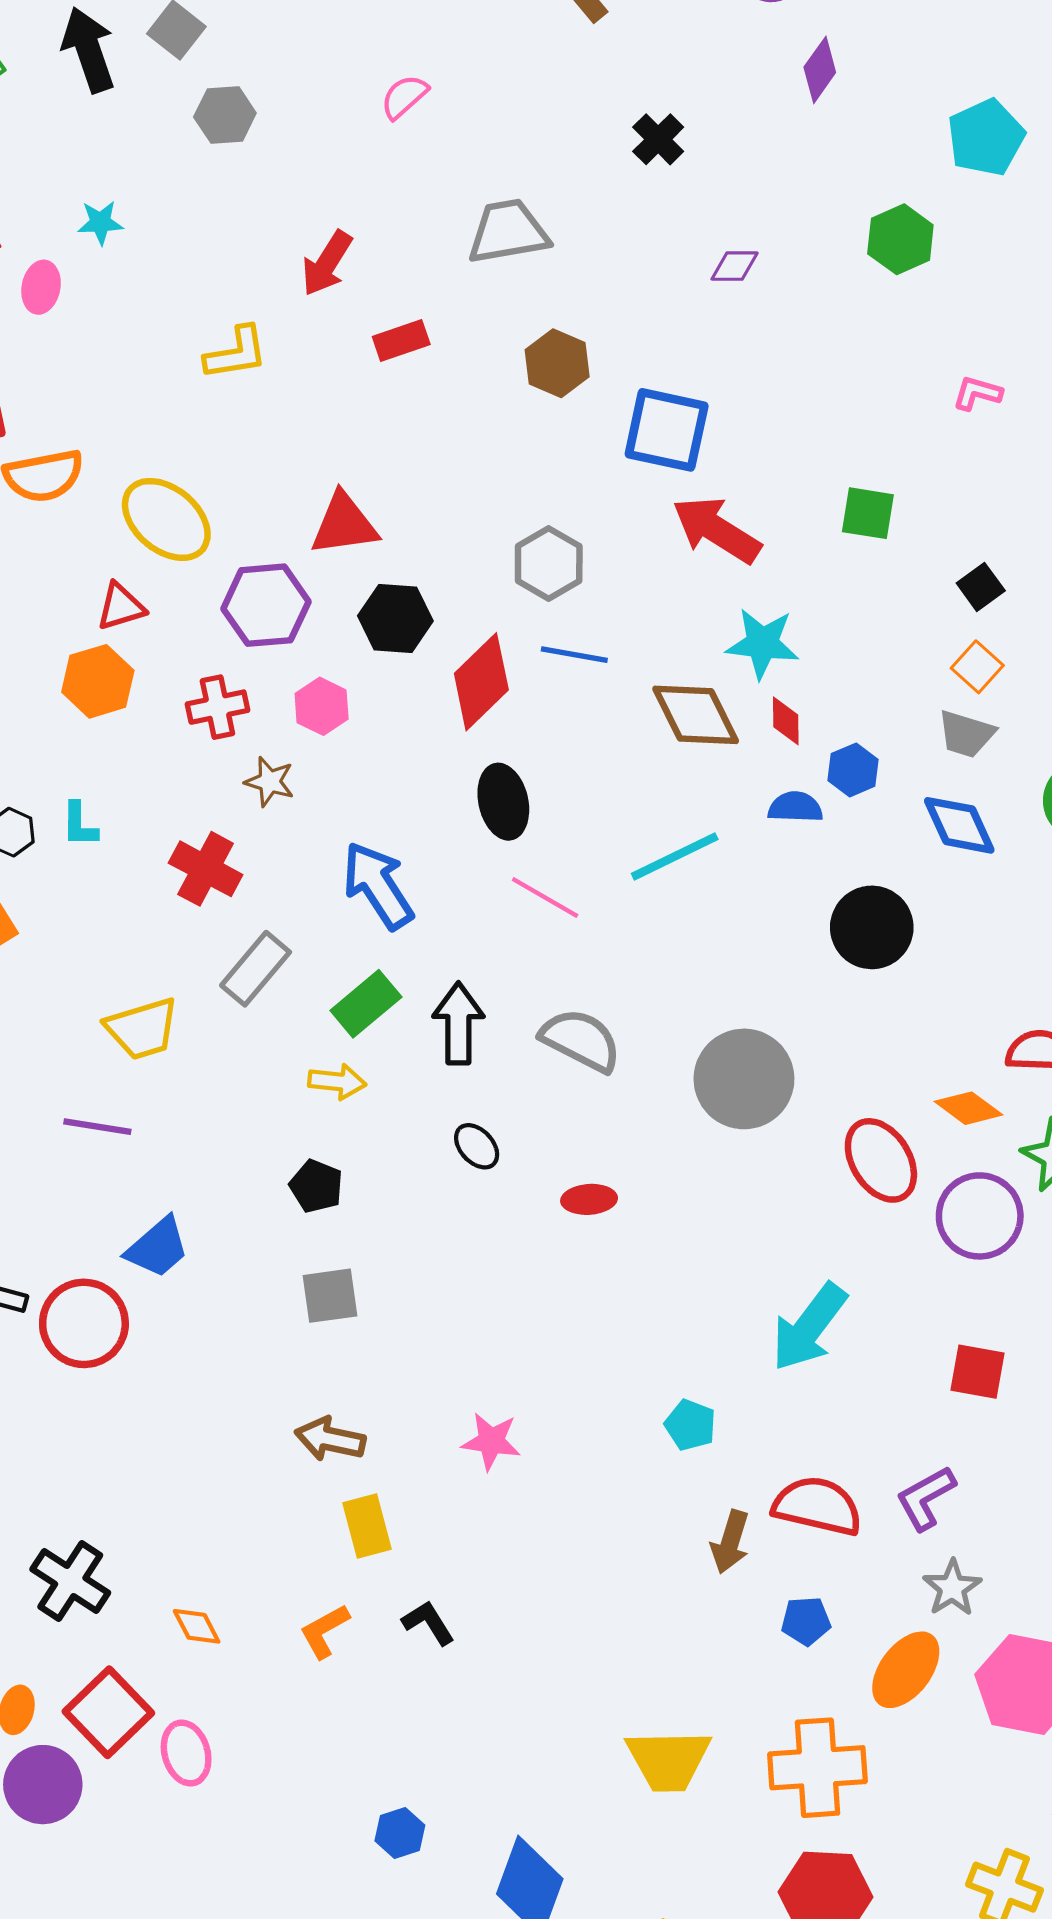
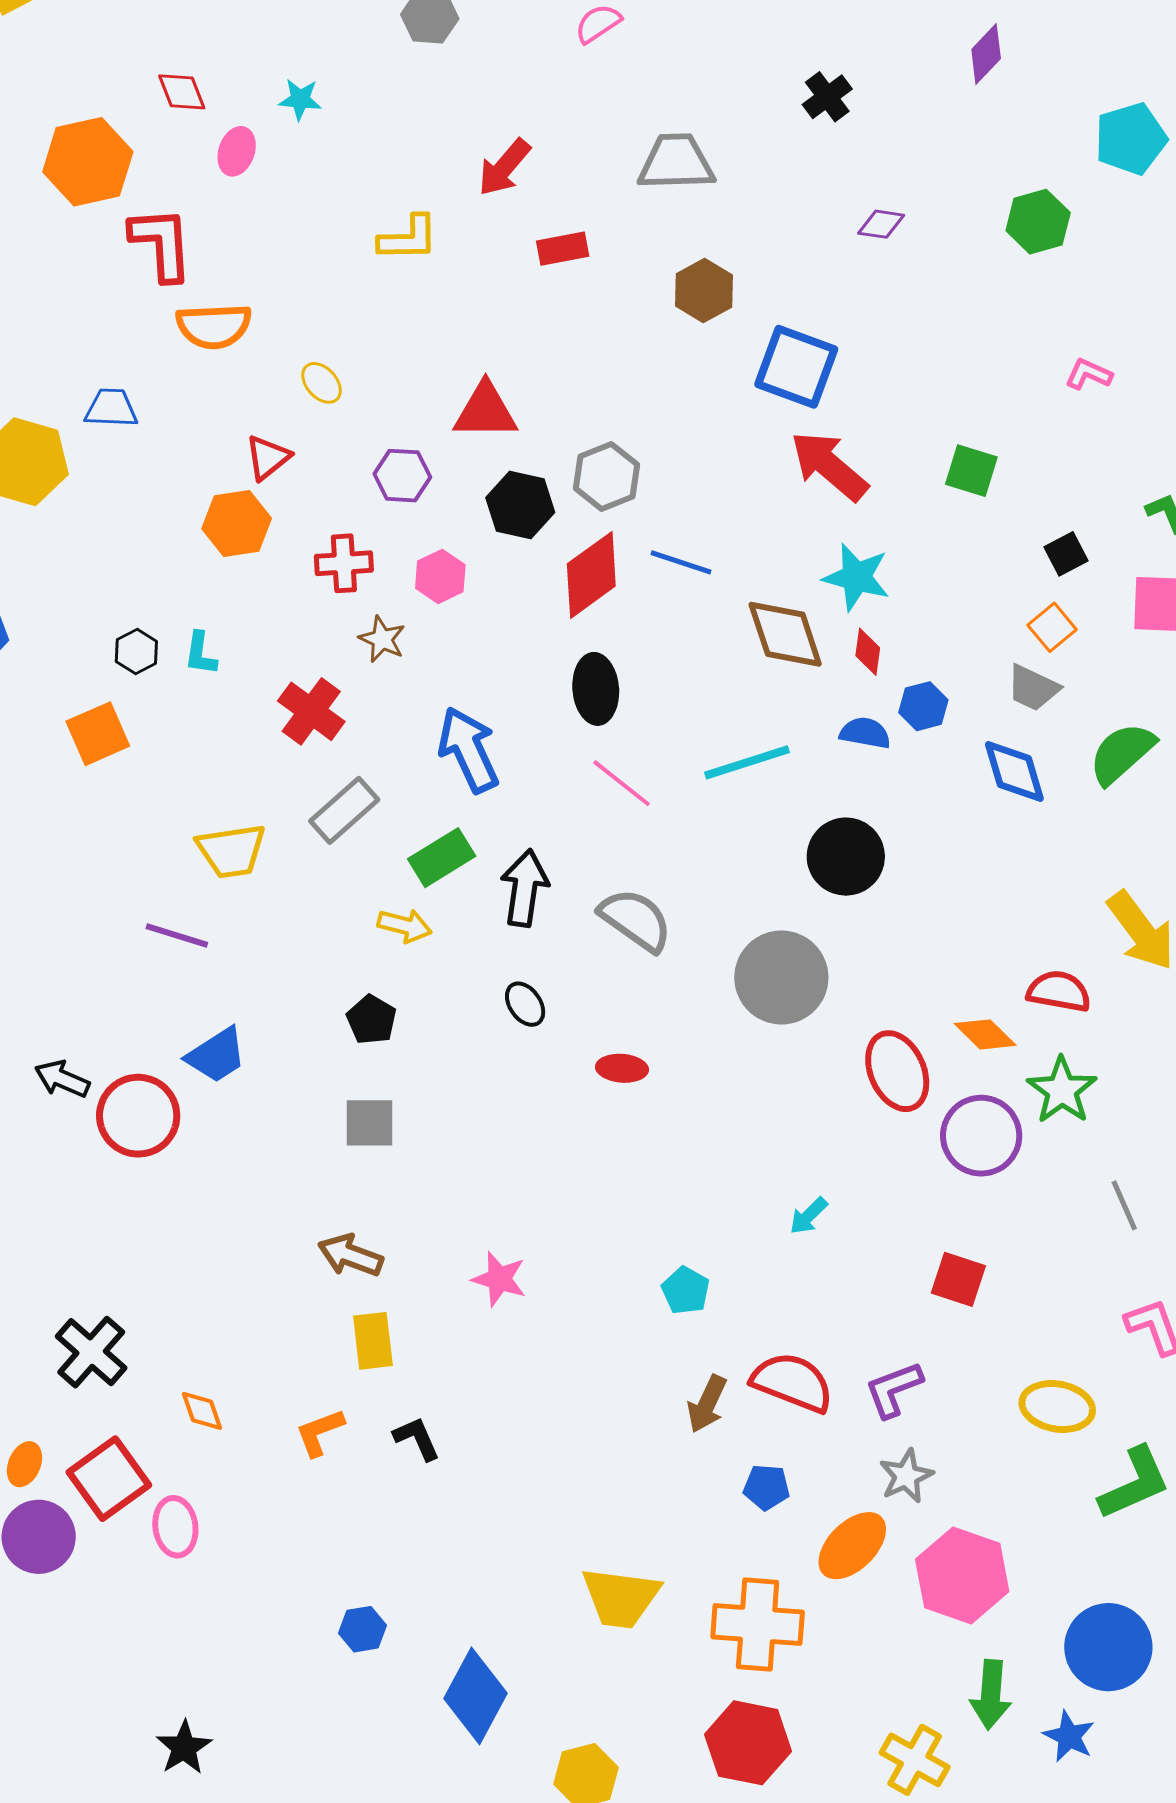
yellow ellipse: (166, 519) -> (322, 383), size x0.5
gray hexagon: (549, 563) -> (606, 476), moved
purple hexagon: (266, 605) -> (402, 476), size x0.7
red triangle: (121, 607) -> (268, 458), turned -30
black circle: (872, 927) -> (846, 857), moved
cyan arrow: (809, 1327) -> (808, 1216), size x0.5

